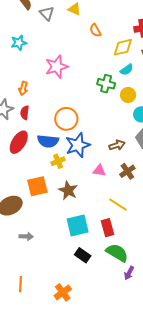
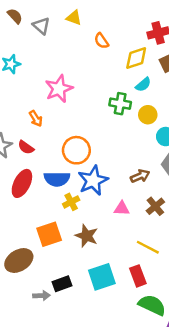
orange arrow: (23, 88) -> (36, 119), moved, turned -40
red semicircle: (25, 113) -> (26, 147), turned -56
black rectangle: (83, 255) -> (62, 284), moved, turned -49

